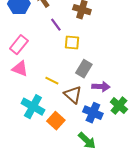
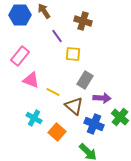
pink triangle: (20, 69) -> (31, 80), moved
cyan cross: (33, 107) -> (34, 118), size x0.7

